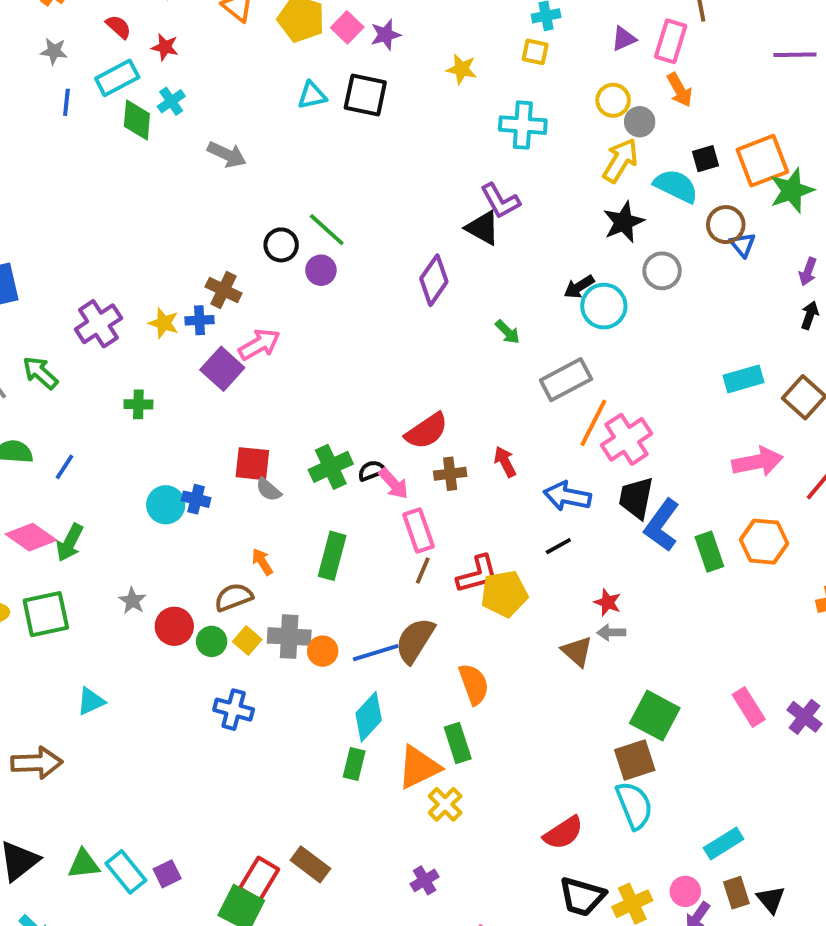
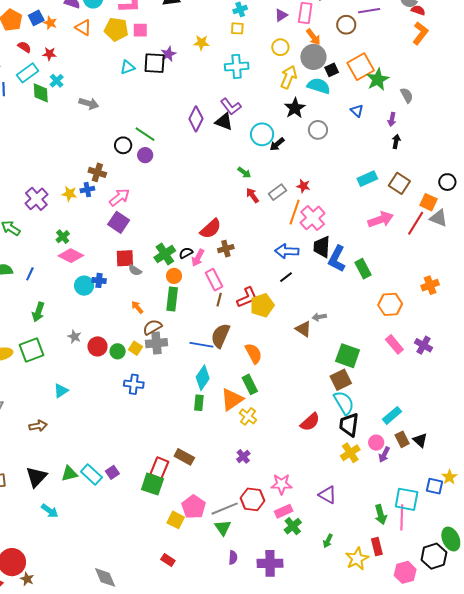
pink square: (347, 27) -> (140, 30), turned -35
purple star: (386, 35) -> (168, 54), moved
gray circle: (640, 122) -> (313, 57), moved, size x1.6
brown circle: (726, 225) -> (346, 25), moved
purple diamond: (434, 280) -> (196, 119), moved
cyan circle: (604, 306) -> (262, 134), moved
purple square: (222, 369) -> (119, 222), moved
gray rectangle: (566, 380) -> (277, 192), size x0.7
green cross: (138, 404) -> (63, 237), turned -32
red arrow: (505, 462) -> (252, 195), moved
pink arrow: (394, 484) -> (198, 258), turned 78
pink diamond: (31, 537) -> (71, 256), moved
orange hexagon: (764, 542) -> (390, 304), moved
brown semicircle: (234, 597) -> (152, 327), moved
red star: (608, 602) -> (303, 186), moved
orange circle: (323, 651) -> (174, 276), moved
blue line: (376, 653) -> (201, 345), turned 35
brown arrow: (37, 763) -> (38, 426), size x0.7
black trapezoid: (582, 897) -> (349, 425), moved, turned 90

